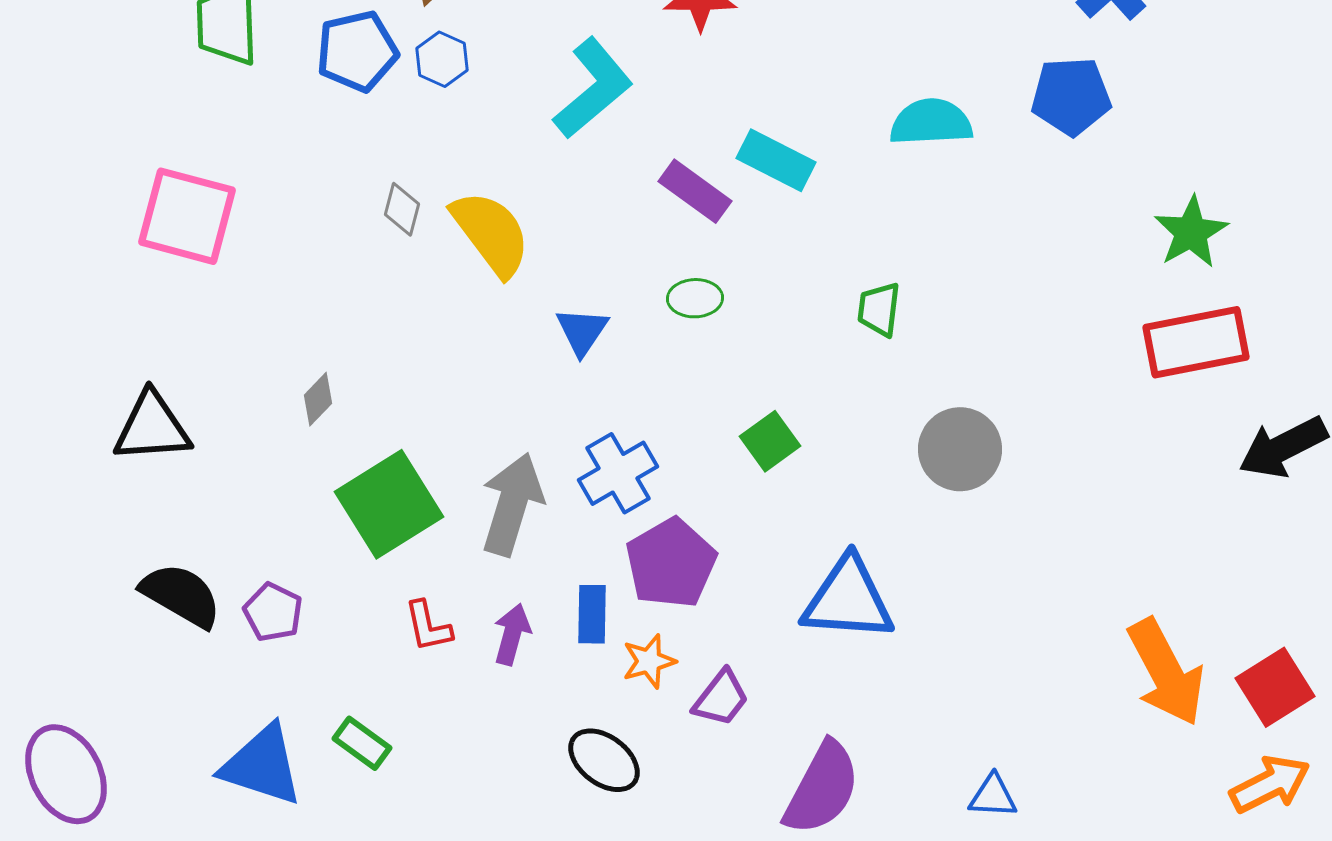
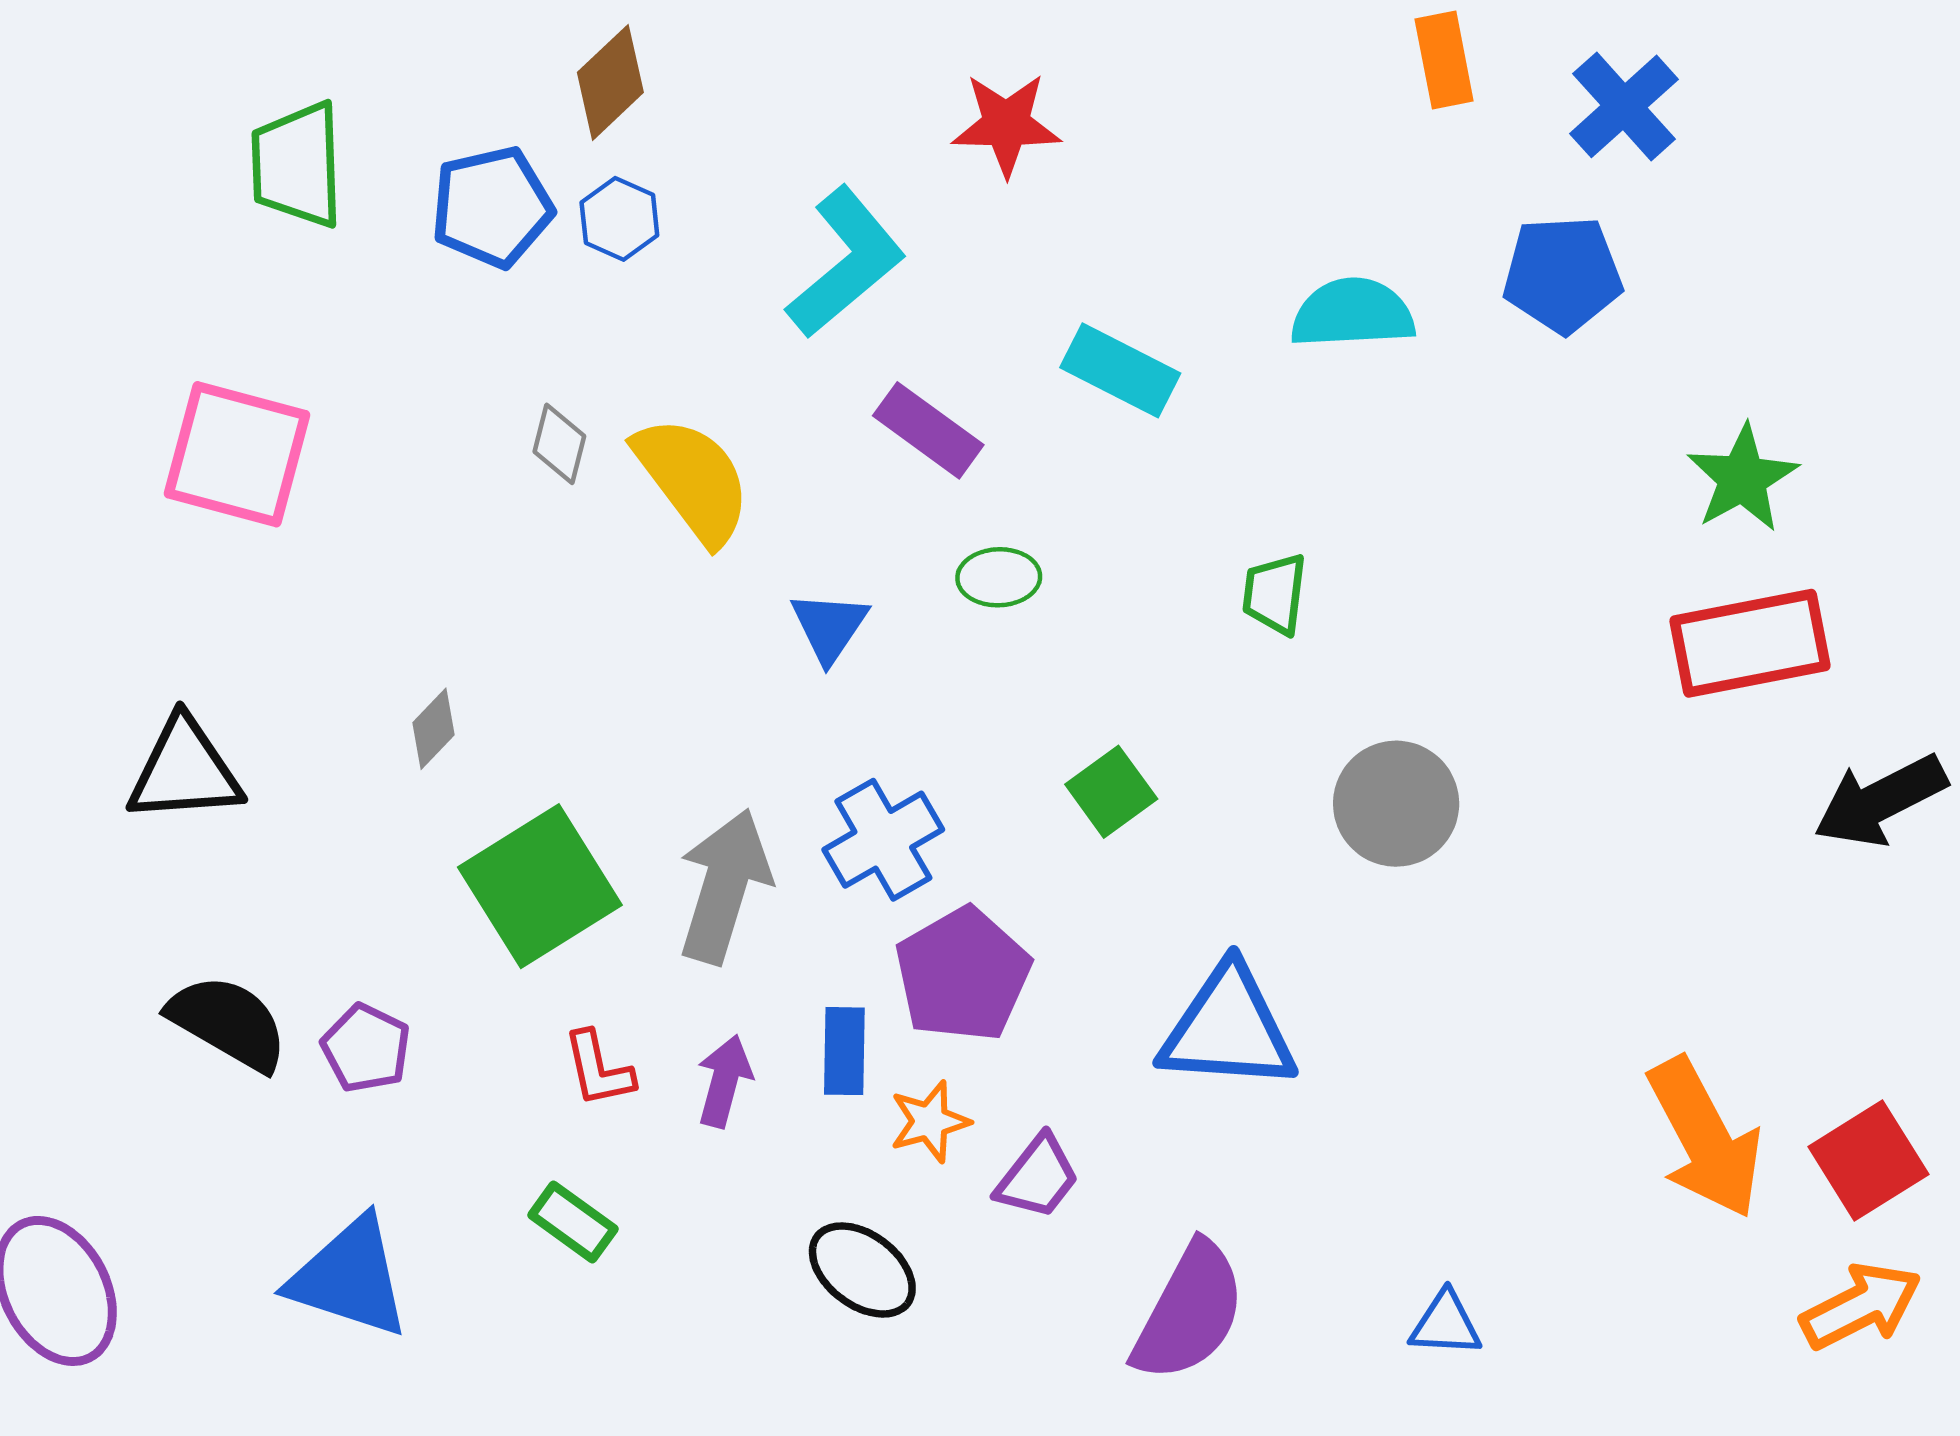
purple rectangle: (695, 191) -> (928, 430), moved
green rectangle: (362, 743) -> (573, 1222), moved

